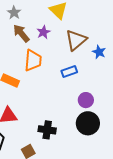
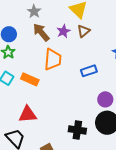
brown triangle: (76, 40) -> (83, 31), moved, size x0.6
black cross: (47, 130) -> (77, 130), moved

